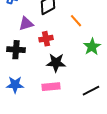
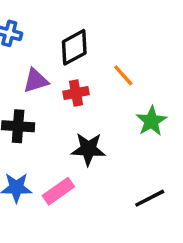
red cross: (46, 39) -> (76, 93), moved
pink rectangle: (51, 87) -> (58, 191), moved, turned -30

